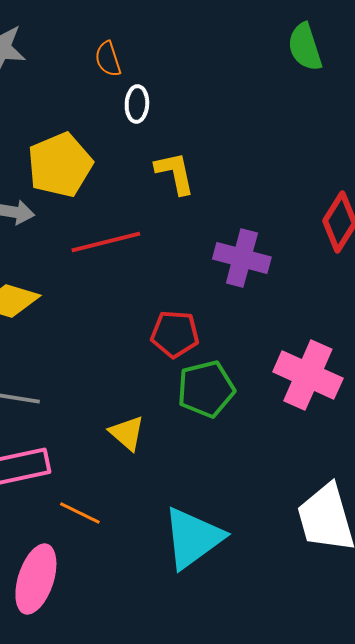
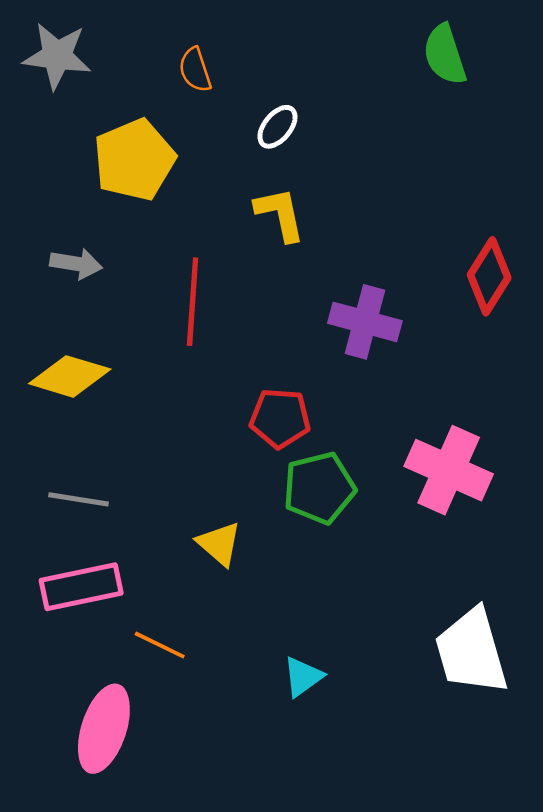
white ellipse: (137, 104) -> (277, 127), moved, turned 36
yellow pentagon: (60, 165) -> (134, 160), moved
red line: (106, 242) -> (193, 302), turned -72
cyan triangle: (193, 538) -> (303, 677), size x0.5

